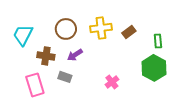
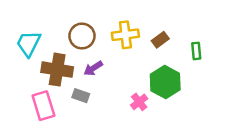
brown cross: (46, 56) -> (57, 70), size x1.4
green hexagon: (154, 68) -> (165, 82), moved

